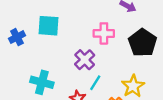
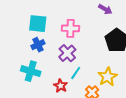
pink cross: (104, 33) -> (70, 28), moved
blue cross: (17, 37) -> (38, 45), moved

